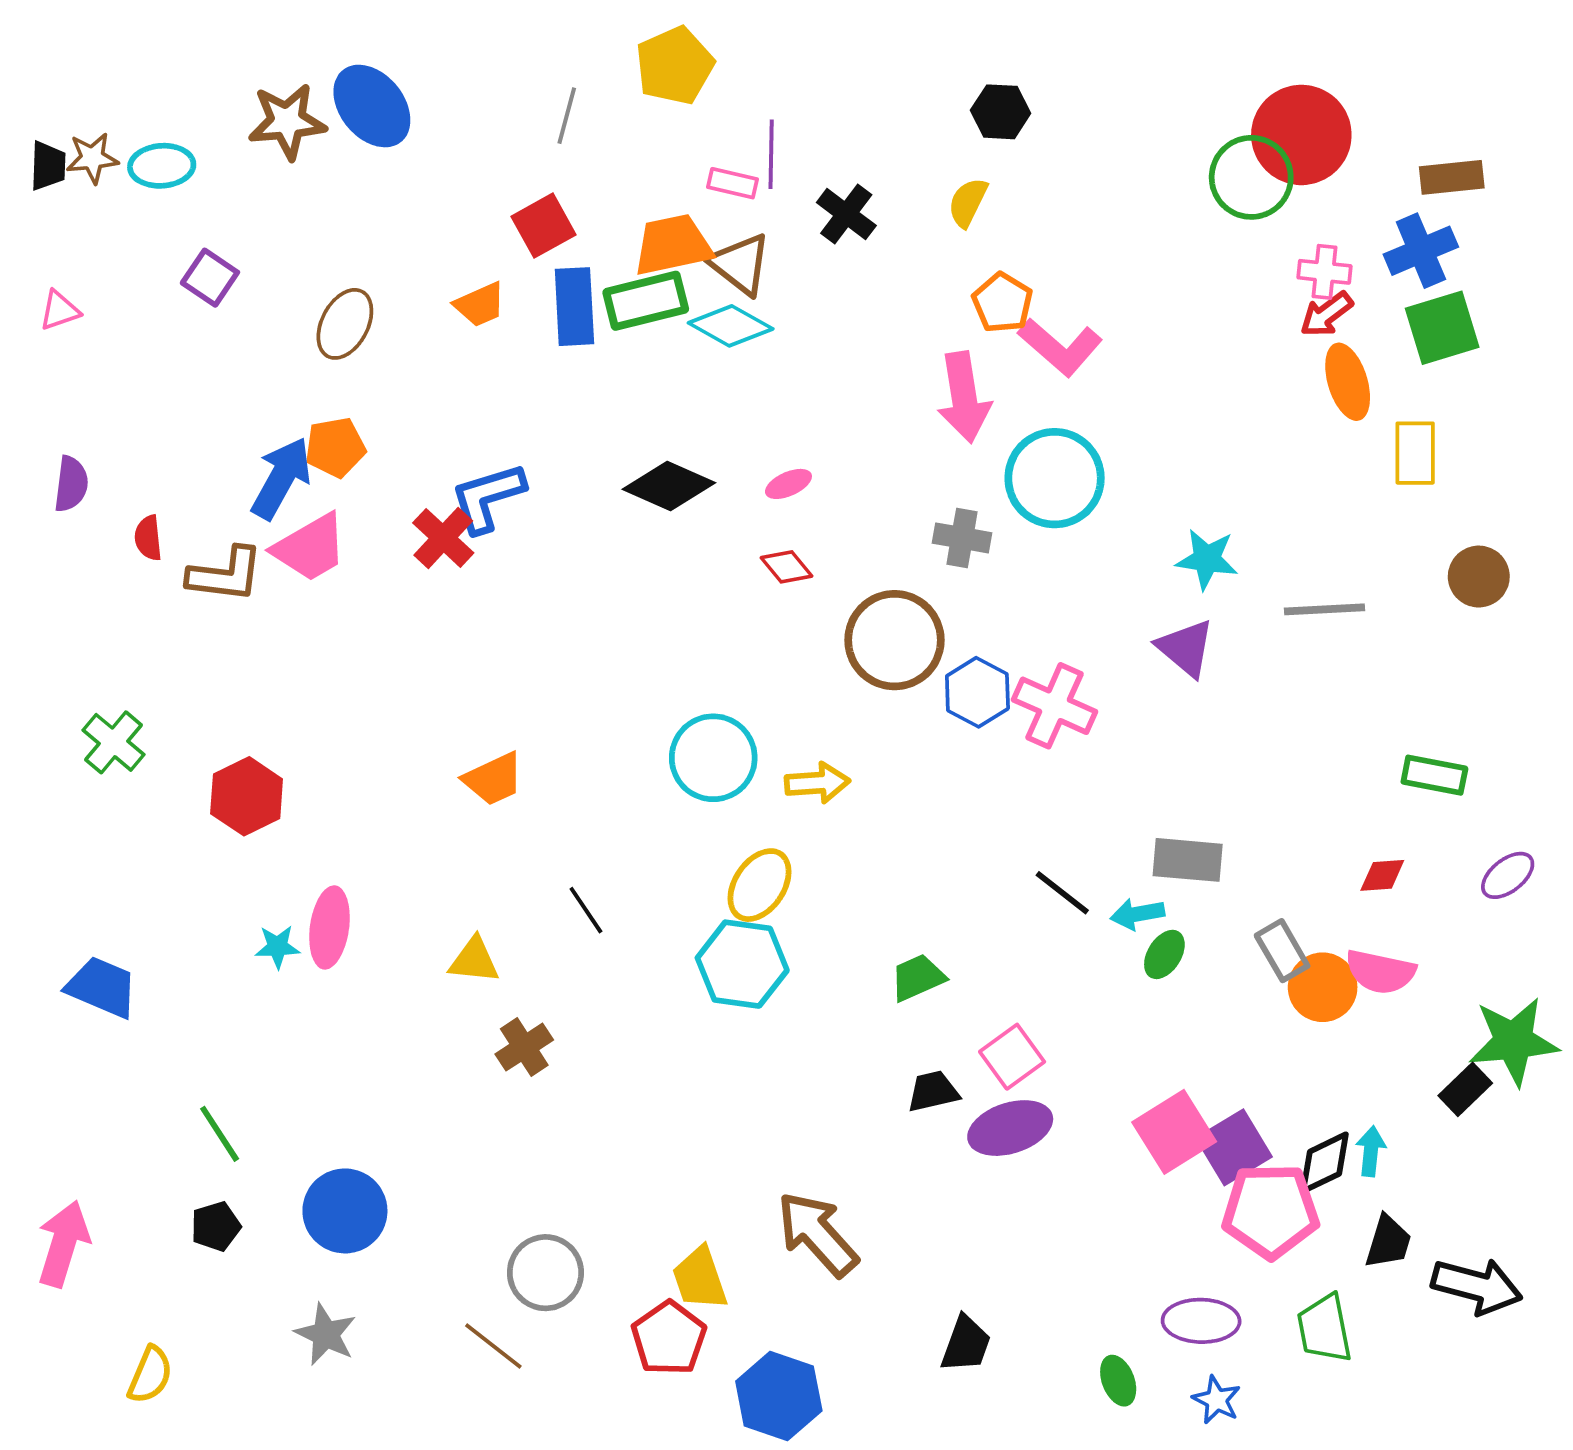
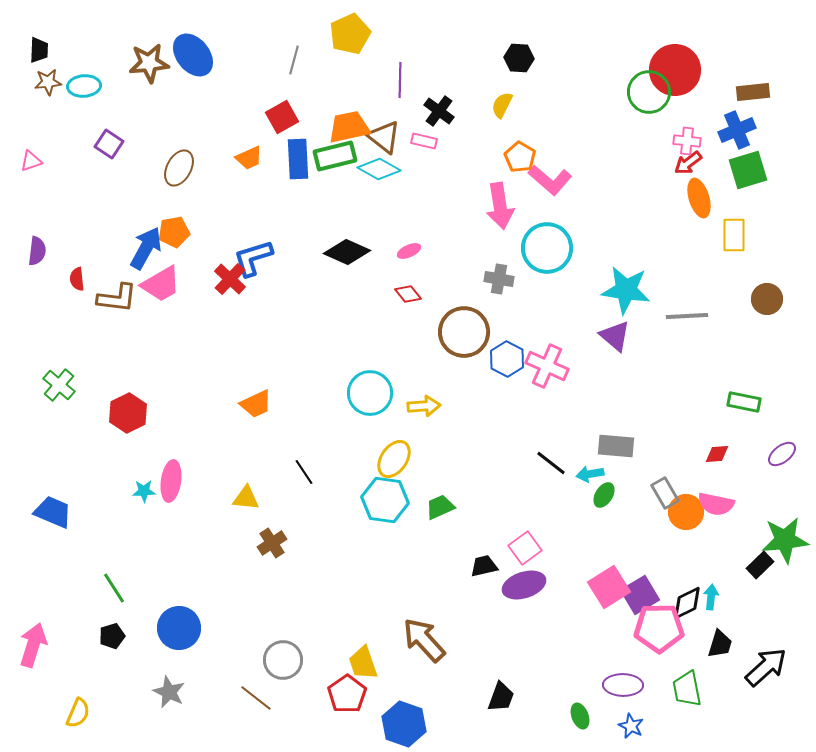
black trapezoid: (48, 166) -> (39, 50), moved
pink rectangle: (733, 183) -> (424, 141), moved
cyan star: (1207, 559) -> (626, 290), size x1.5
green trapezoid: (918, 978) -> (440, 507), moved
black arrow: (1477, 1286) -> (766, 667), turned -57

